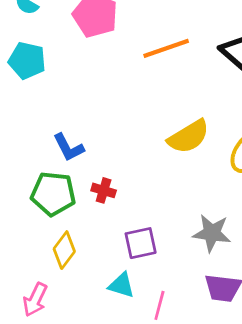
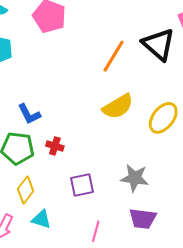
orange line: (166, 48) -> (114, 56), moved, turned -40
cyan triangle: (121, 285) -> (41, 219), moved

